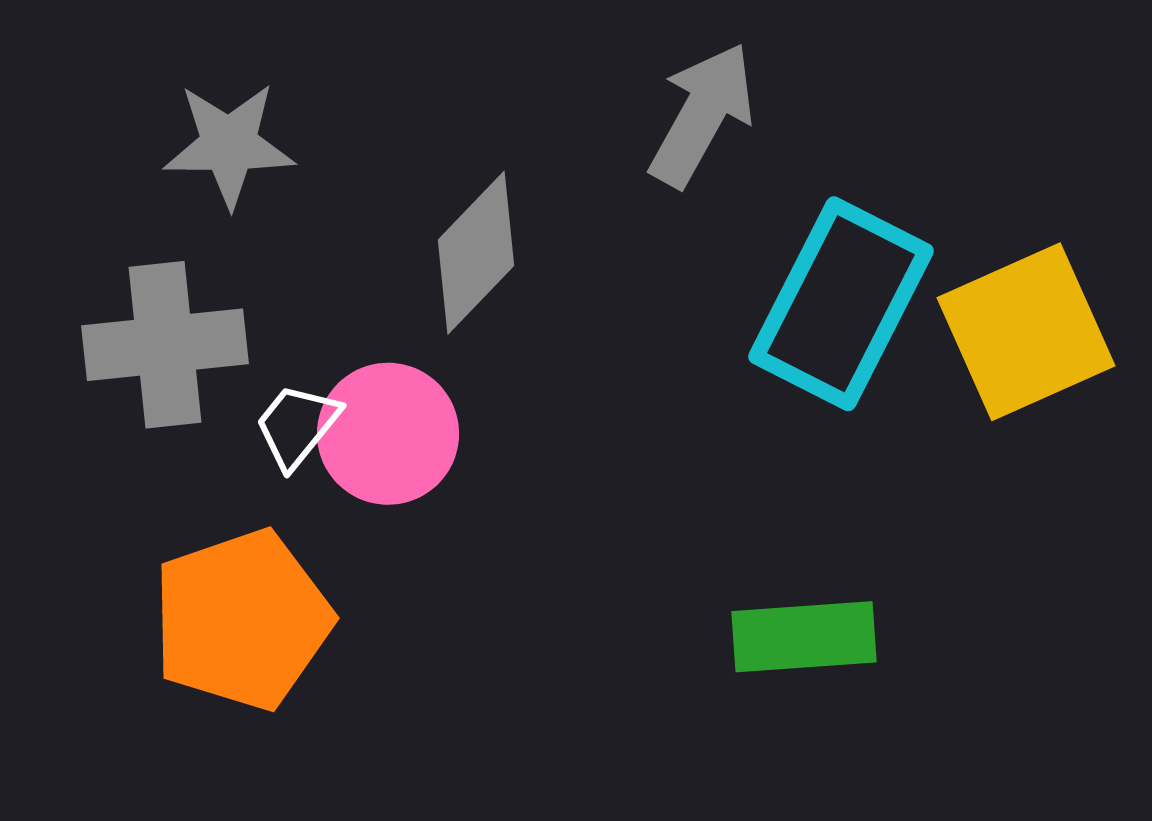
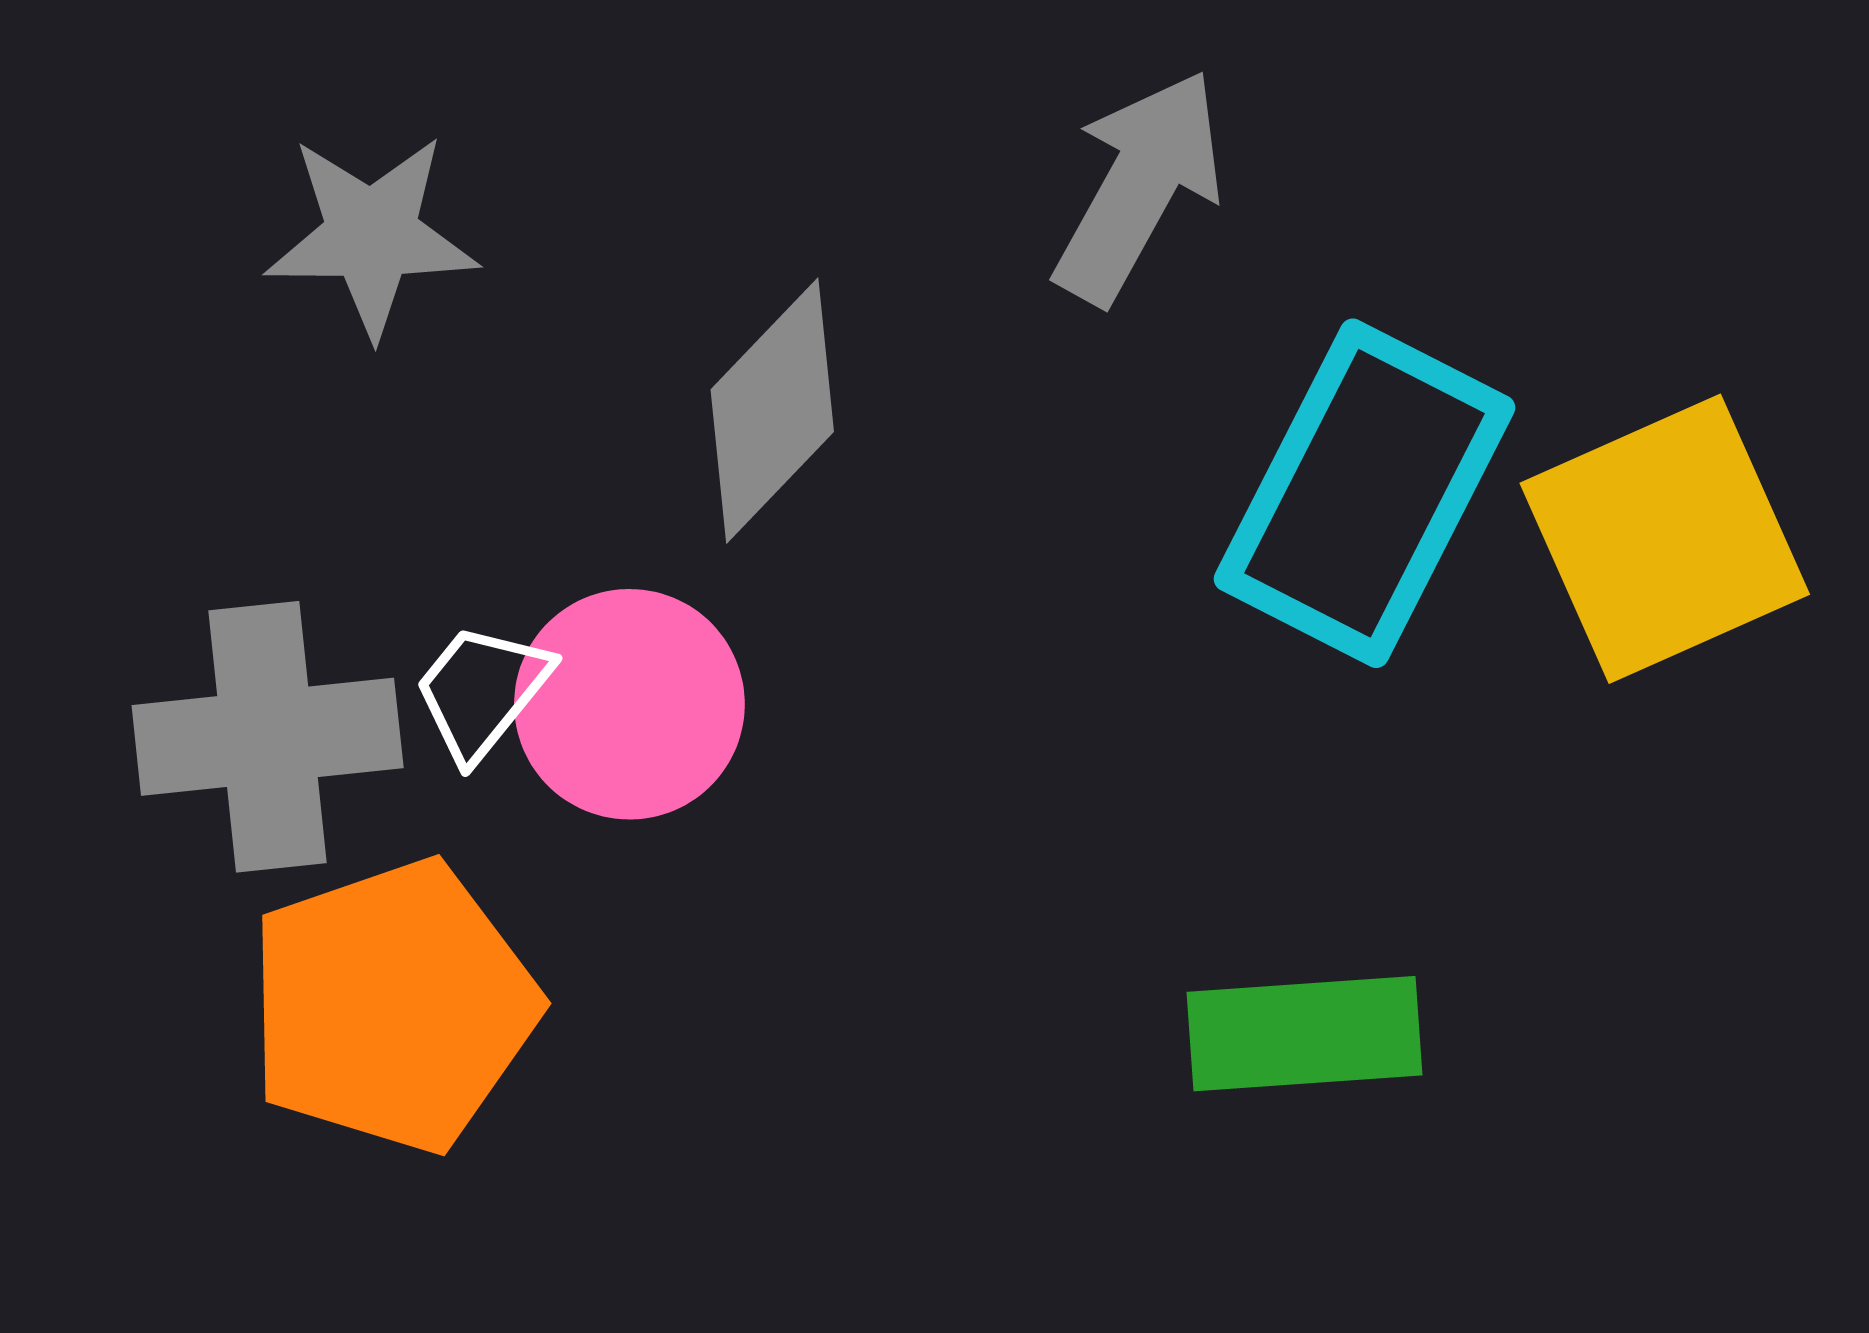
gray cross: (165, 345) -> (268, 737), moved

